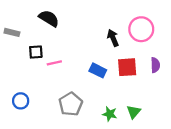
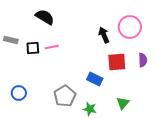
gray rectangle: (12, 32) -> (11, 40), moved
pink line: (54, 63) -> (52, 47), moved
blue rectangle: (98, 70) -> (95, 79), moved
green star: (110, 114) -> (90, 109), moved

